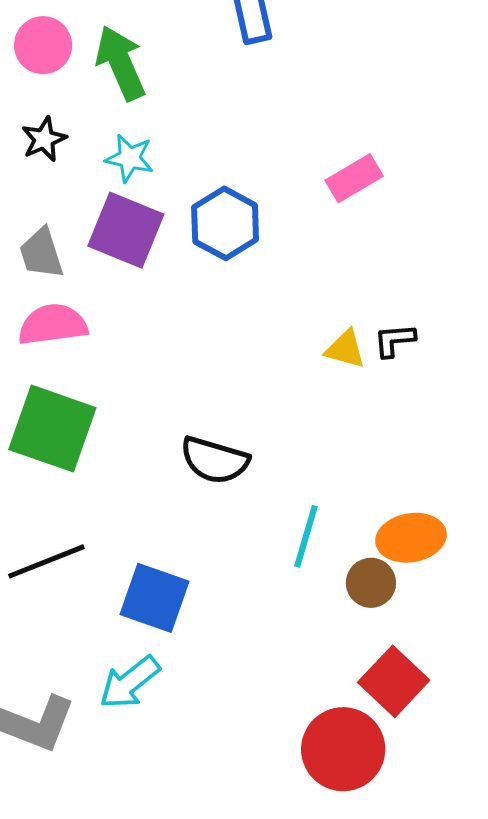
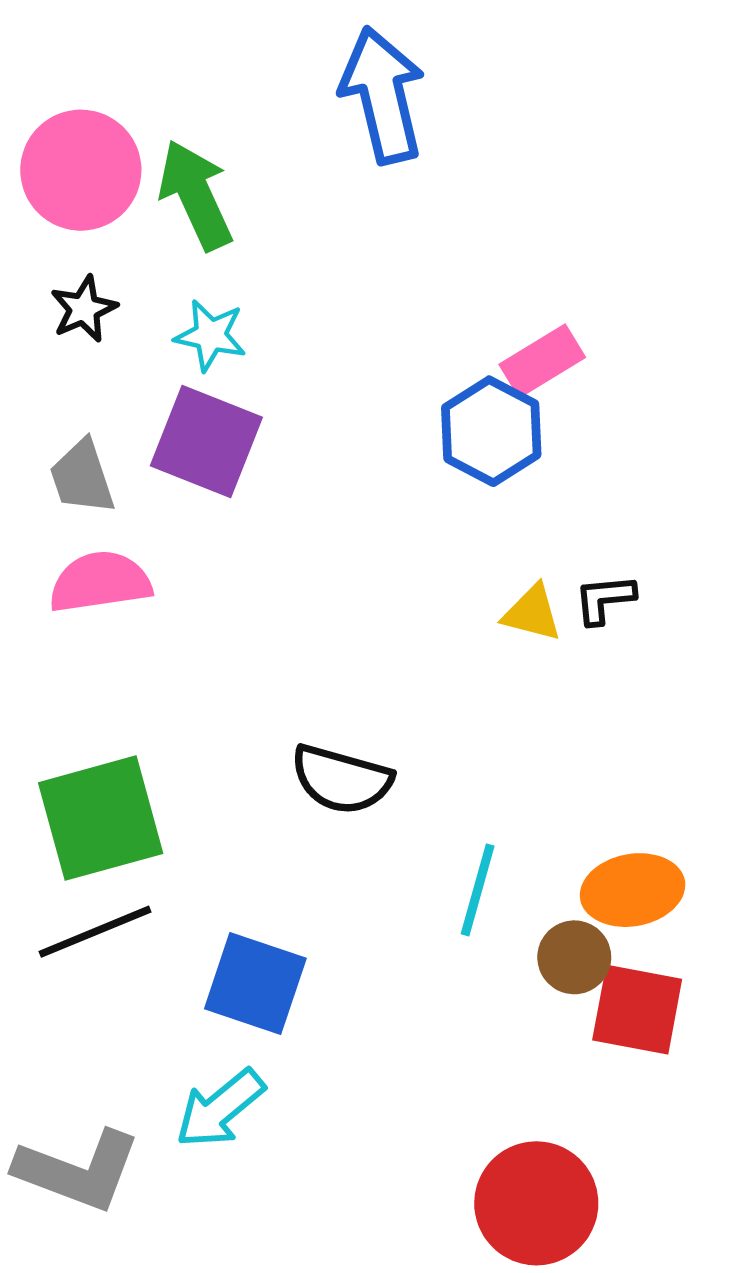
pink circle: (43, 45) -> (81, 170), size x1.4
blue hexagon: (225, 223) -> (491, 431), moved
green square: (52, 429) -> (101, 818), moved, turned -34
red square: (394, 681) -> (637, 1010), moved, turned -32

